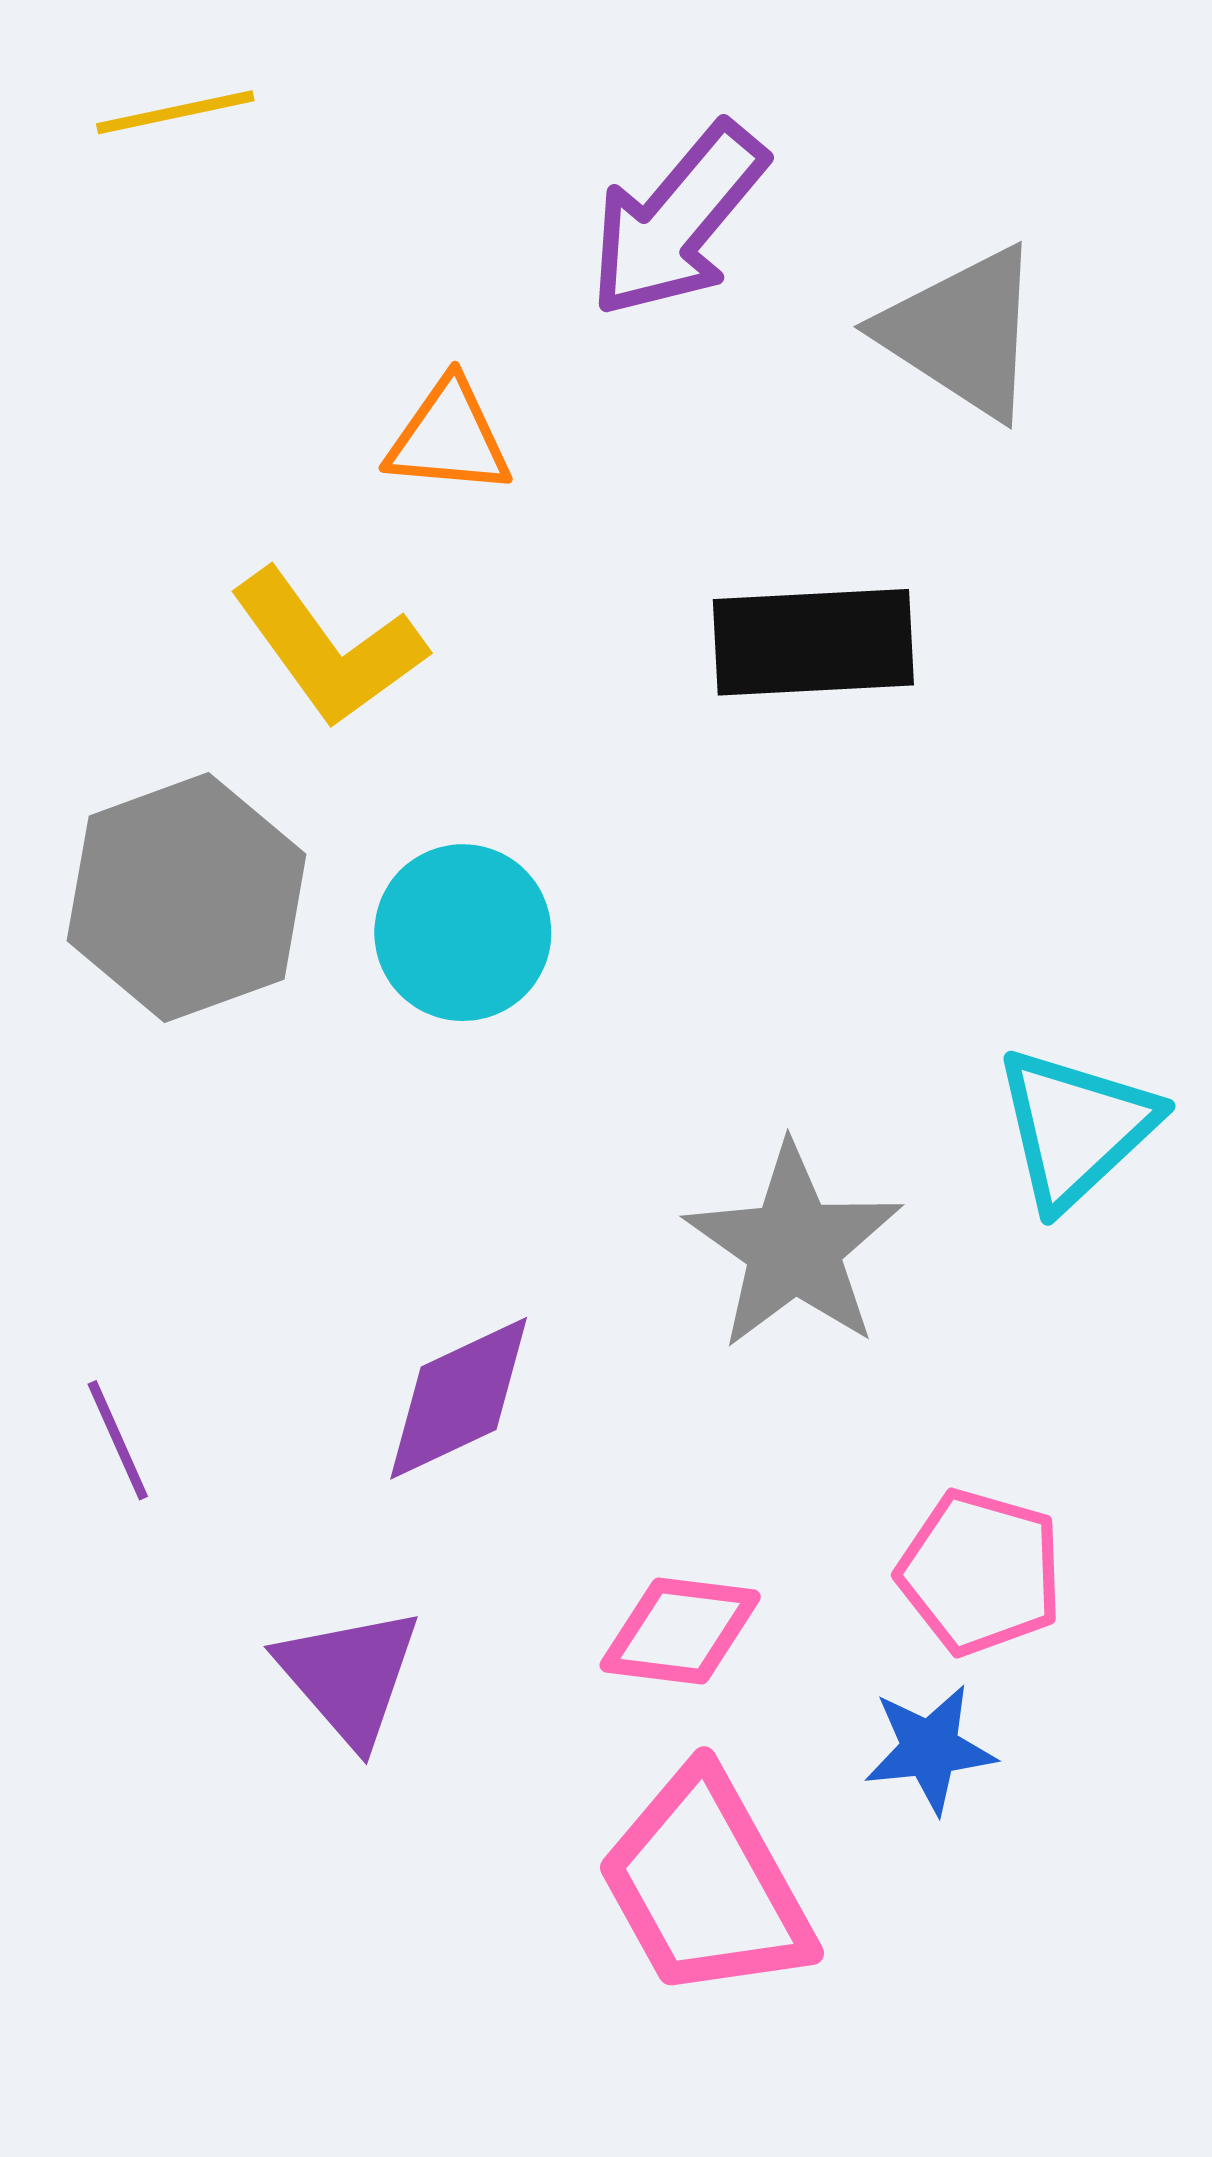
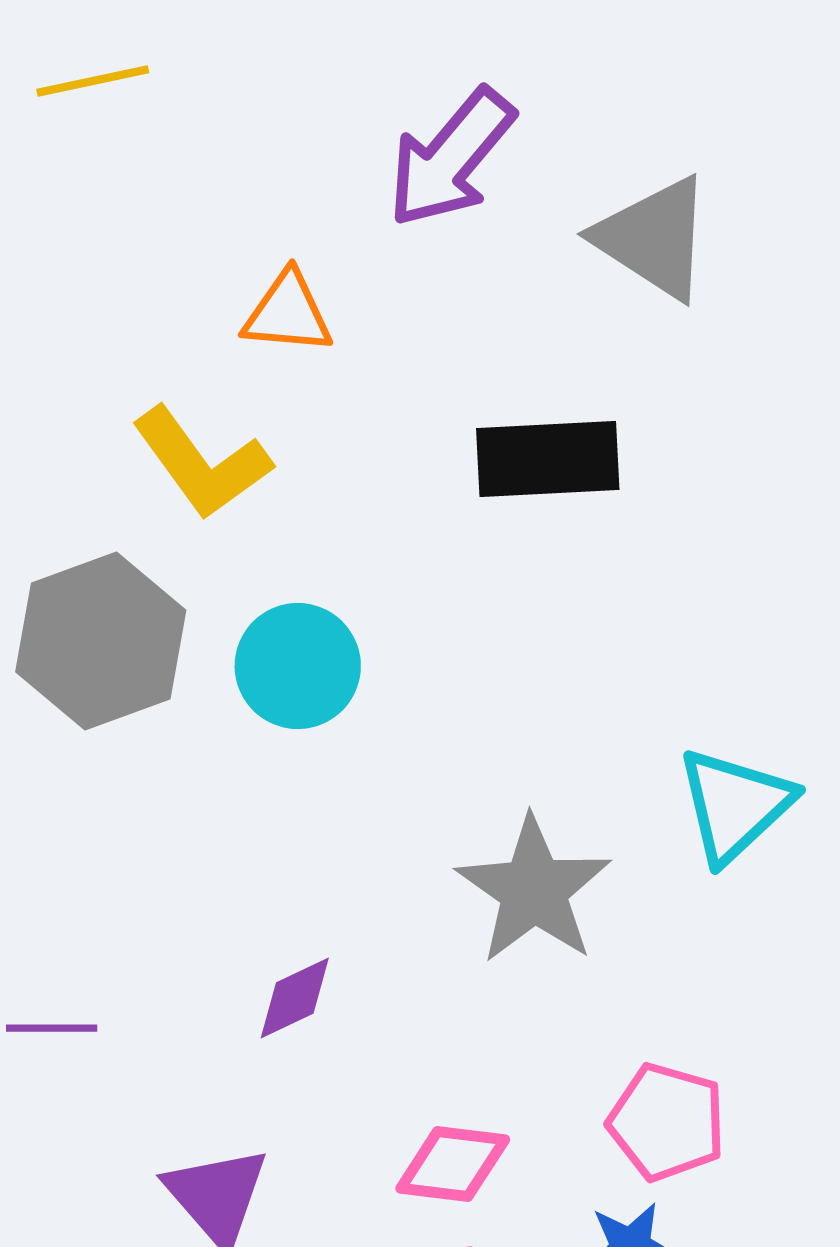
purple diamond: (459, 1398) -> (295, 998), size x0.7
purple line: (118, 1440) -> (52, 1028), turned -66

